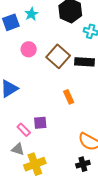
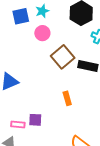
pink circle: (29, 49) -> (42, 33), moved
pink rectangle: (24, 130) -> (18, 124), turned -48

